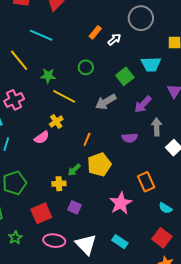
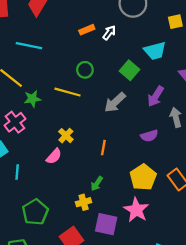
orange rectangle: (95, 32) -> (87, 30), turned 40
green star: (48, 76) -> (32, 99), moved
yellow line: (64, 96) -> (68, 92), moved
yellow pentagon: (99, 165) -> (143, 177), moved
pink star: (121, 203) -> (136, 210), moved
purple square: (74, 207) -> (106, 224), size x1.5

